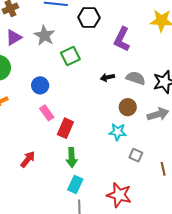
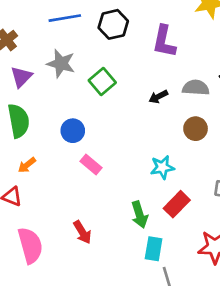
red rectangle: (65, 128) -> (177, 204), moved, turned 36
cyan star: (118, 132) -> (162, 167), moved
red arrow: (28, 159) -> (82, 232), turned 126

